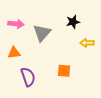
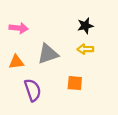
gray triangle: (42, 33) -> (48, 54), moved, turned 30
yellow arrow: (87, 43) -> (85, 49), moved

